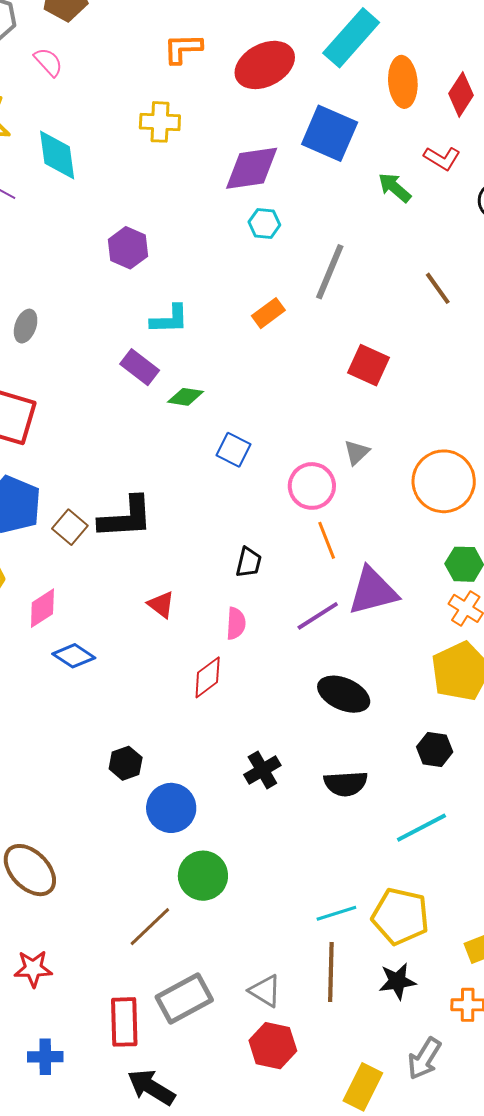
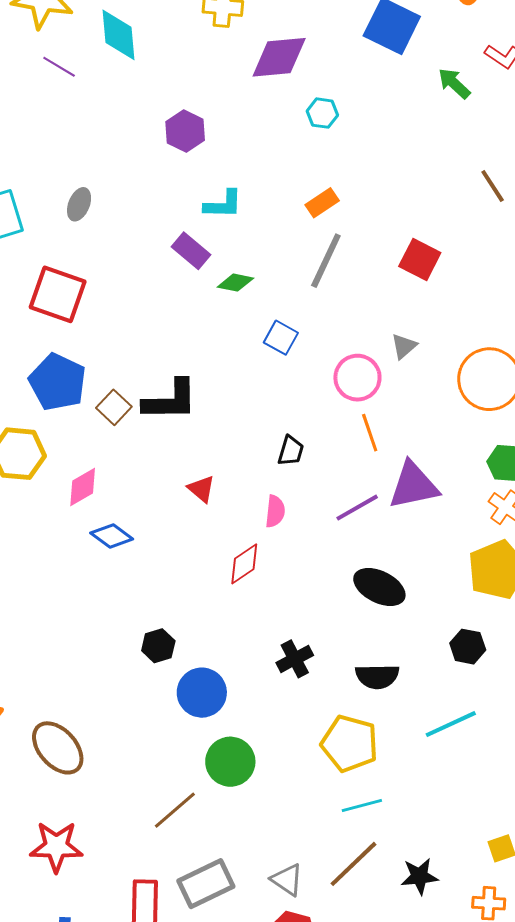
purple diamond: (252, 168) -> (279, 57), moved
gray line: (330, 272) -> (326, 261), moved
yellow pentagon: (400, 916) -> (350, 743), moved
red star: (33, 969) -> (56, 847), size x1.4
brown line: (331, 972) -> (354, 864), turned 42

